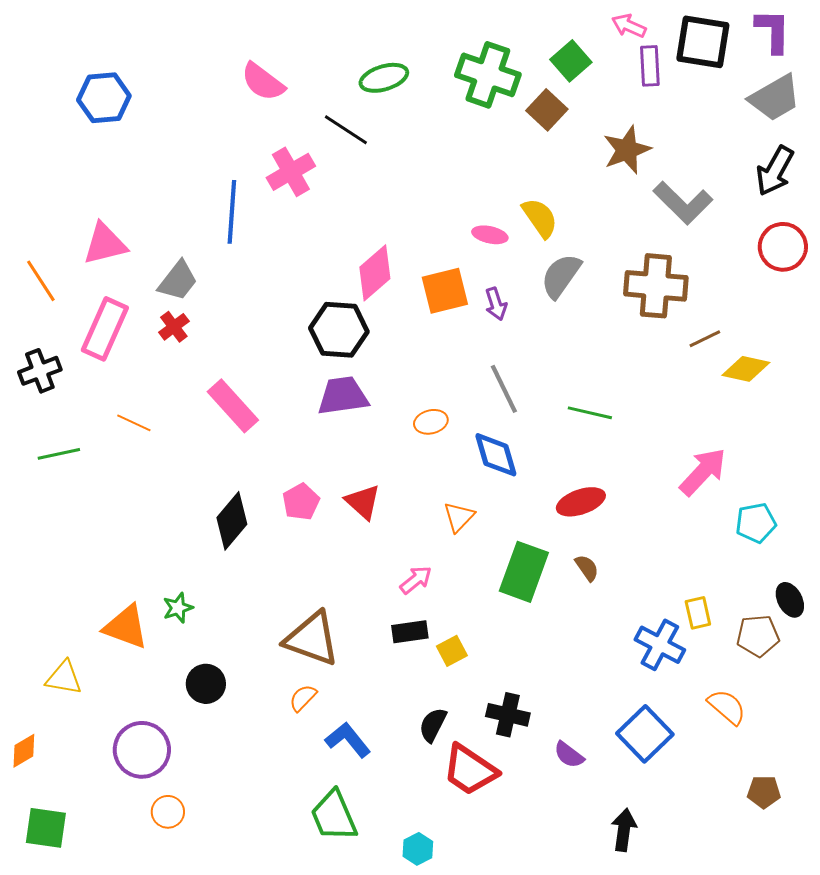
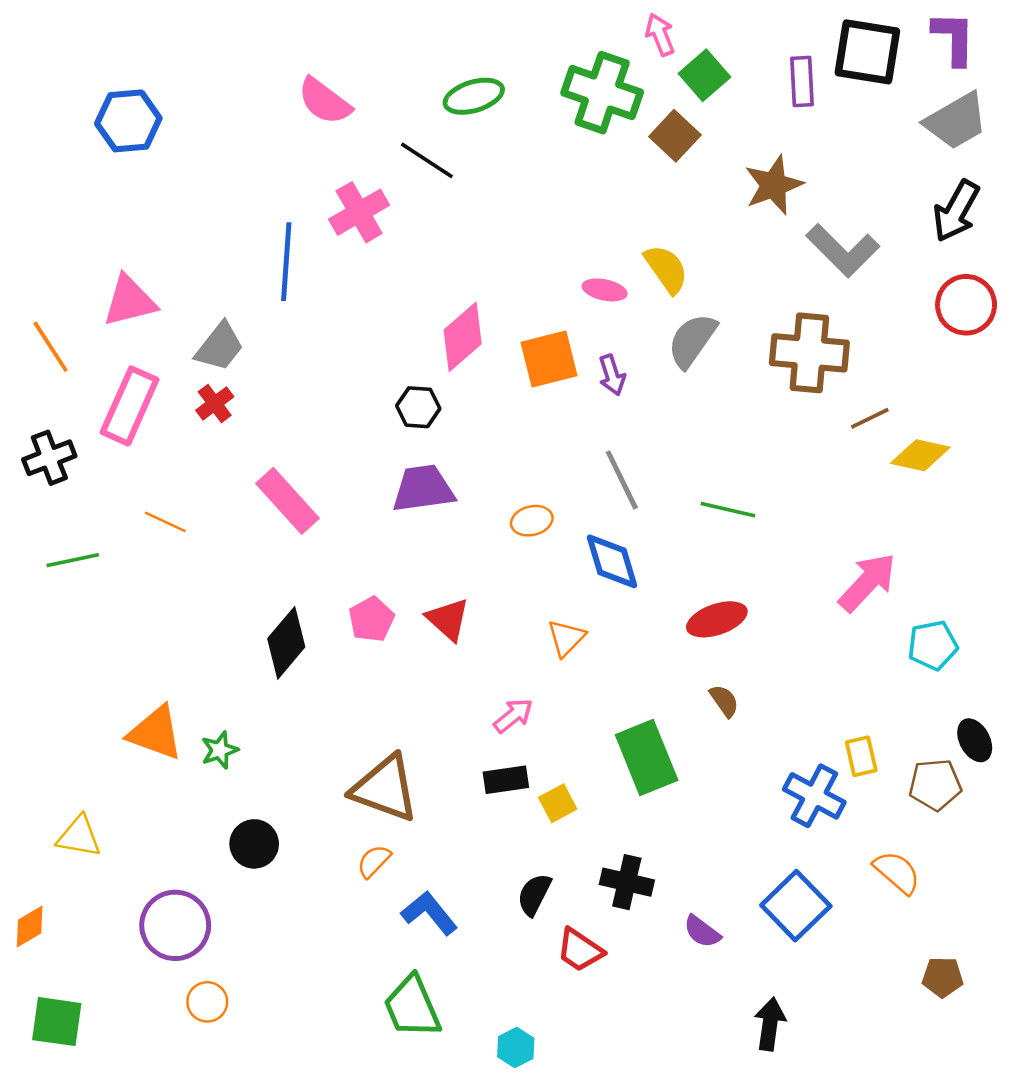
pink arrow: (629, 26) -> (660, 35), moved, turned 44
black hexagon: (339, 330) -> (418, 407), size x0.6
green rectangle: (524, 572) -> (647, 758), moved, turned -42
orange triangle: (126, 627) -> (155, 733), moved
red trapezoid: (470, 770) -> (580, 950), size x0.7

